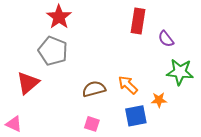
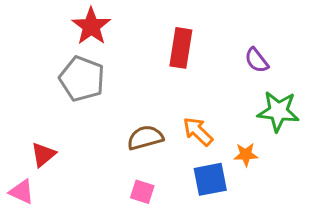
red rectangle: (138, 21) -> (181, 48), moved
red triangle: (28, 83) -> (43, 155), moved, size x0.7

